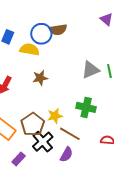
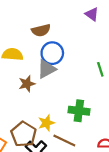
blue circle: (41, 34) -> (52, 53), moved
gray triangle: (90, 70) -> (47, 69), moved

